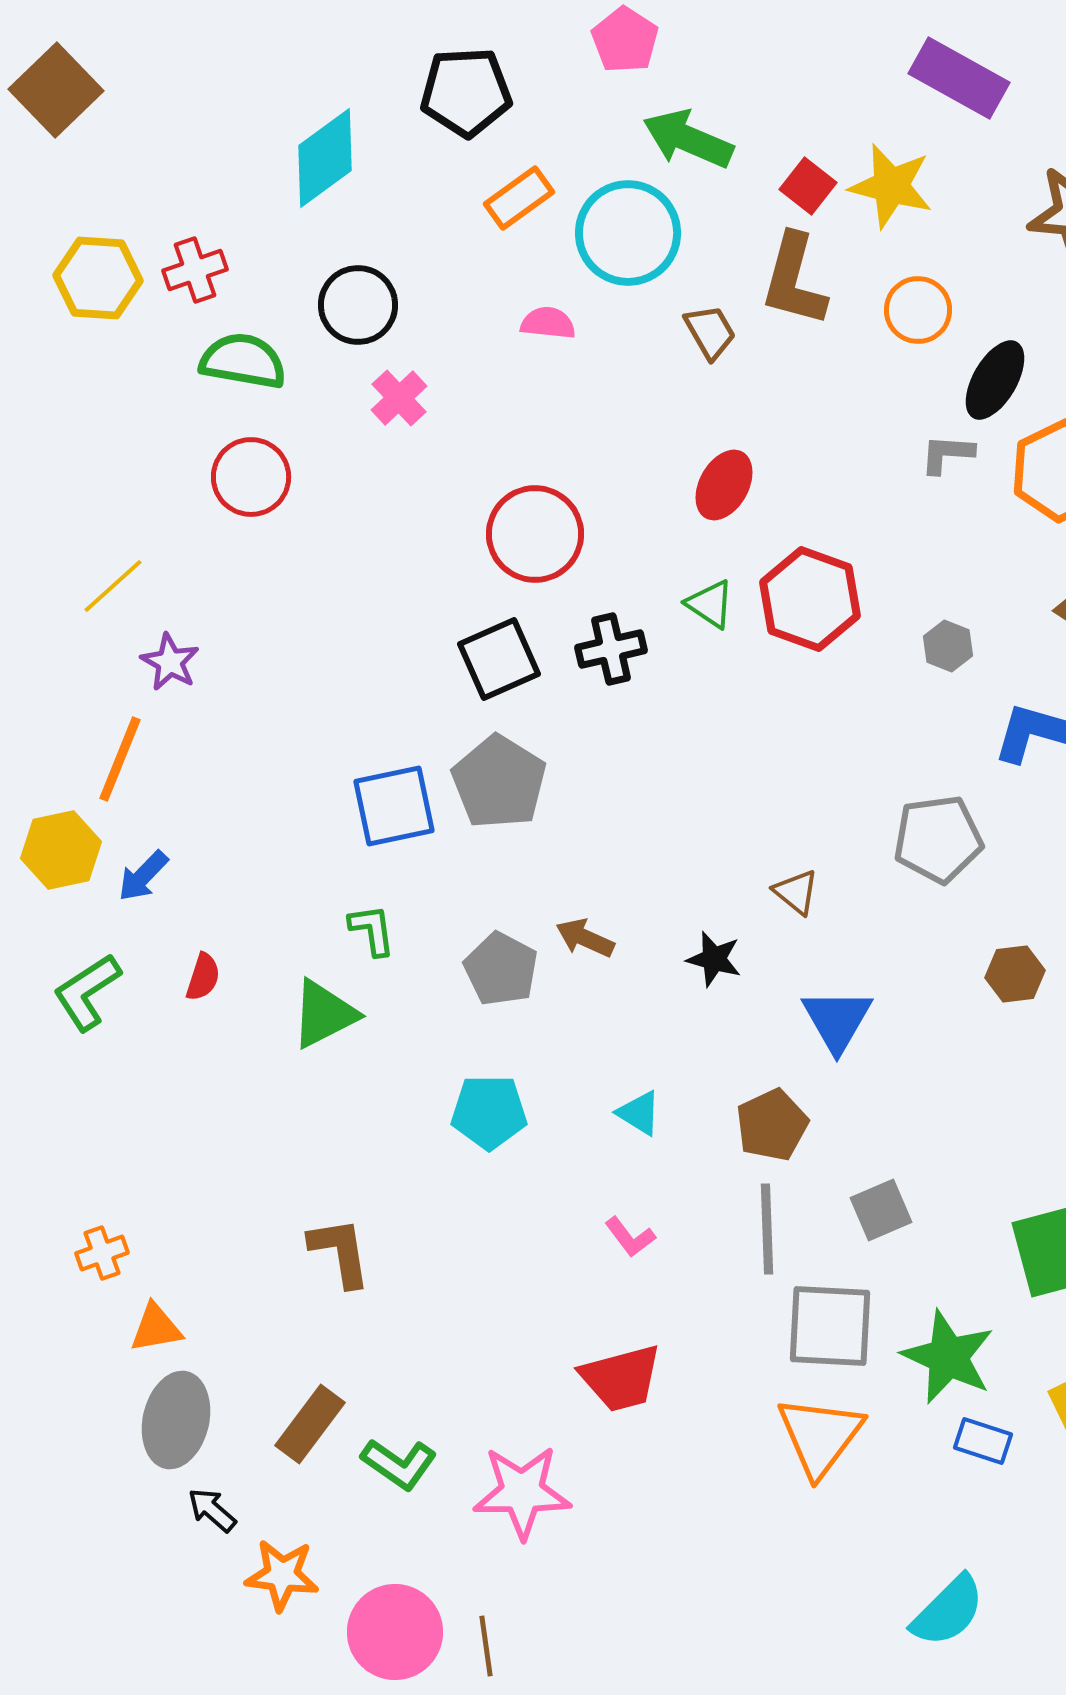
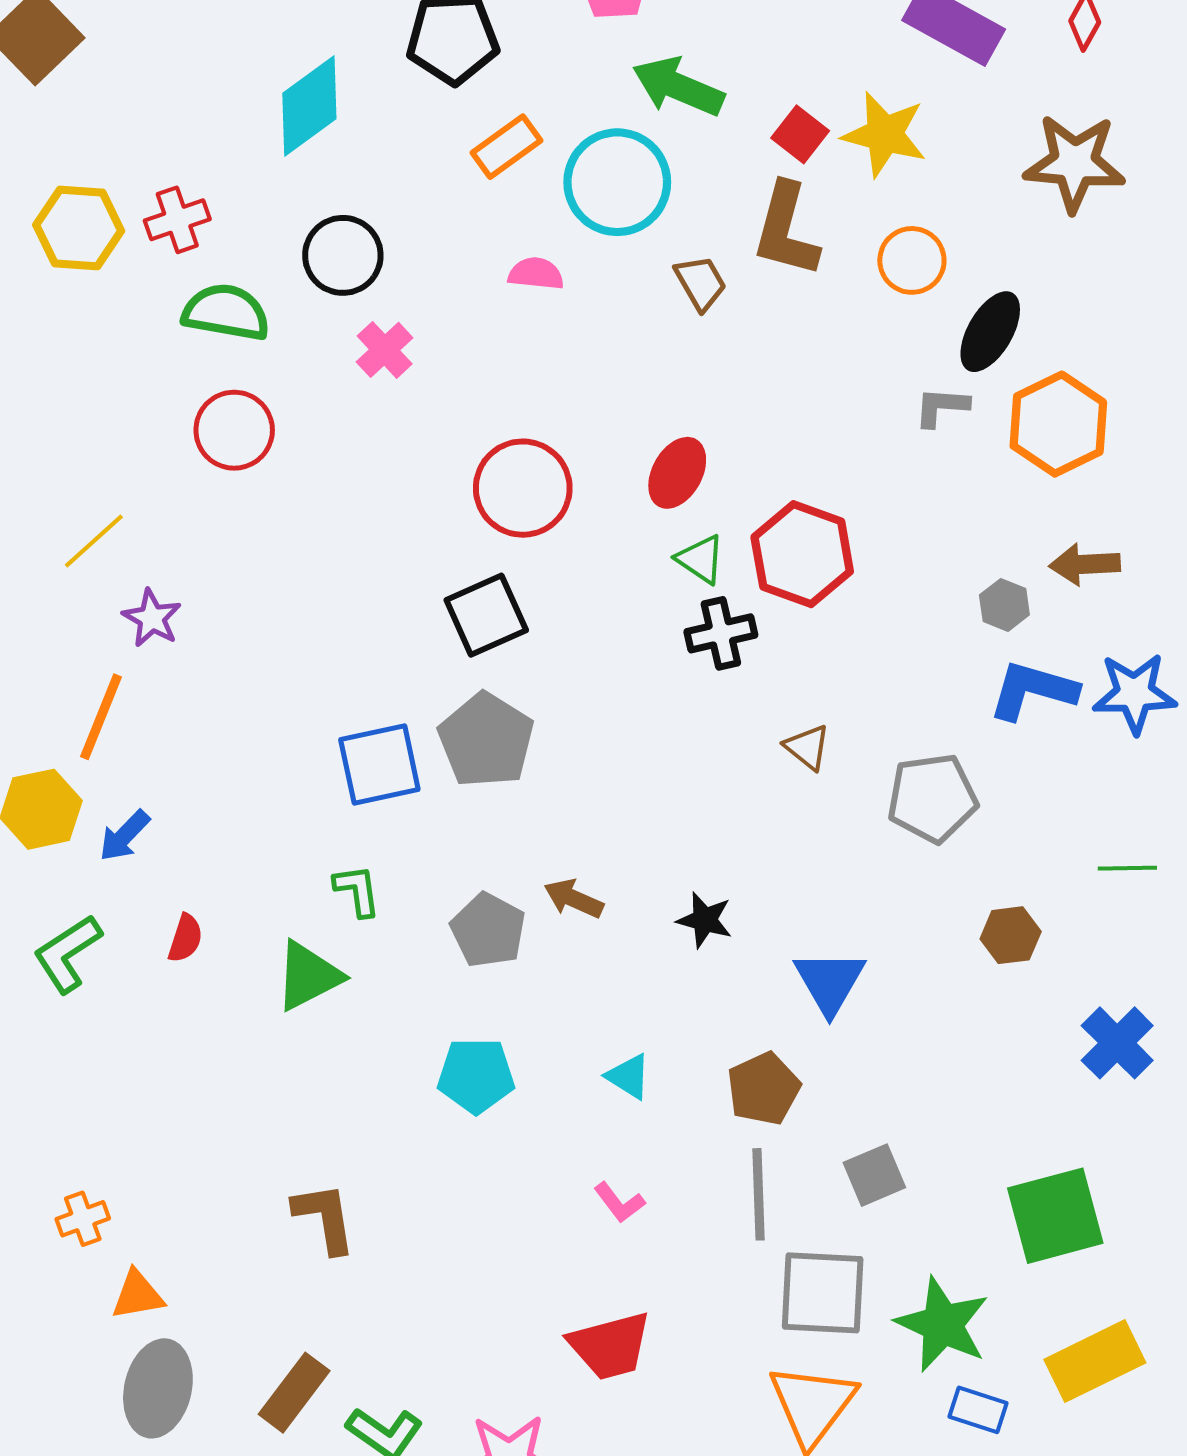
red ellipse: (724, 485) -> (677, 473), moved
gray hexagon: (948, 646) -> (1004, 605), moved
black cross: (611, 649) -> (721, 633), moved
brown triangle: (796, 892) -> (807, 747), moved

